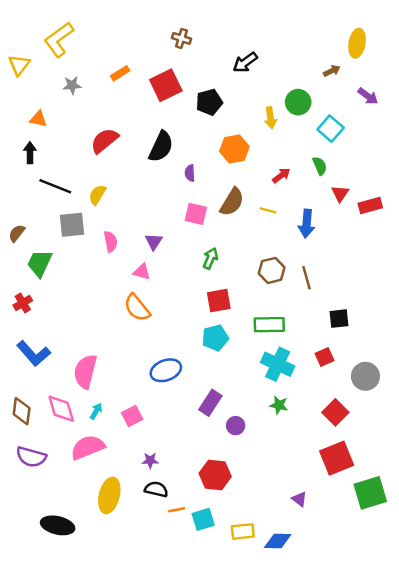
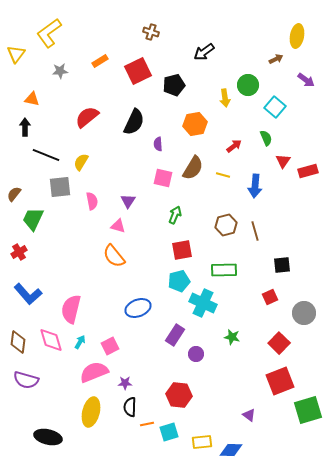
cyan cross: (278, 364) -> (203, 303), moved
pink semicircle: (88, 447) -> (94, 372), moved
black semicircle: (156, 489) -> (130, 407), turned -102

